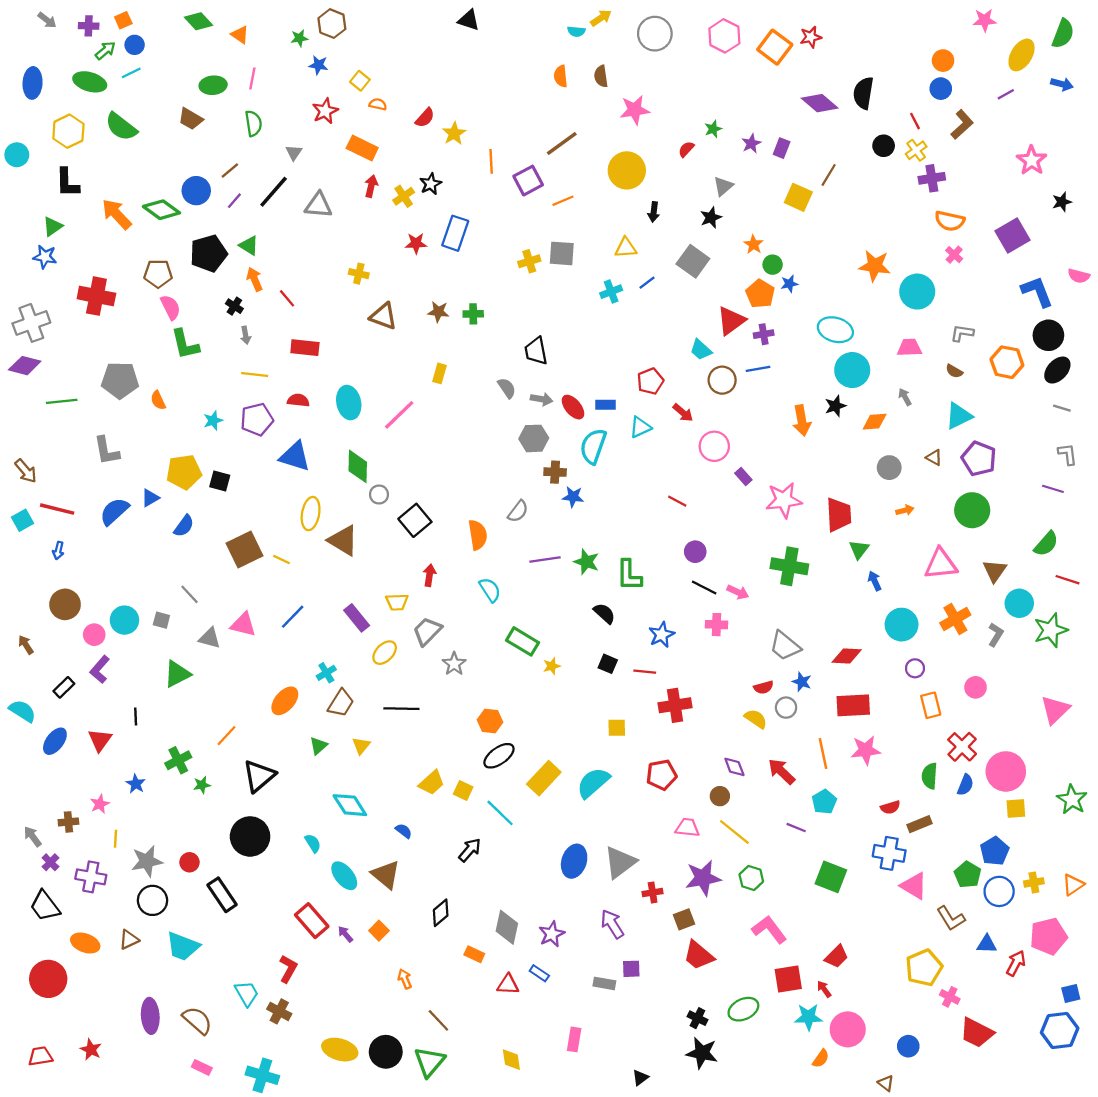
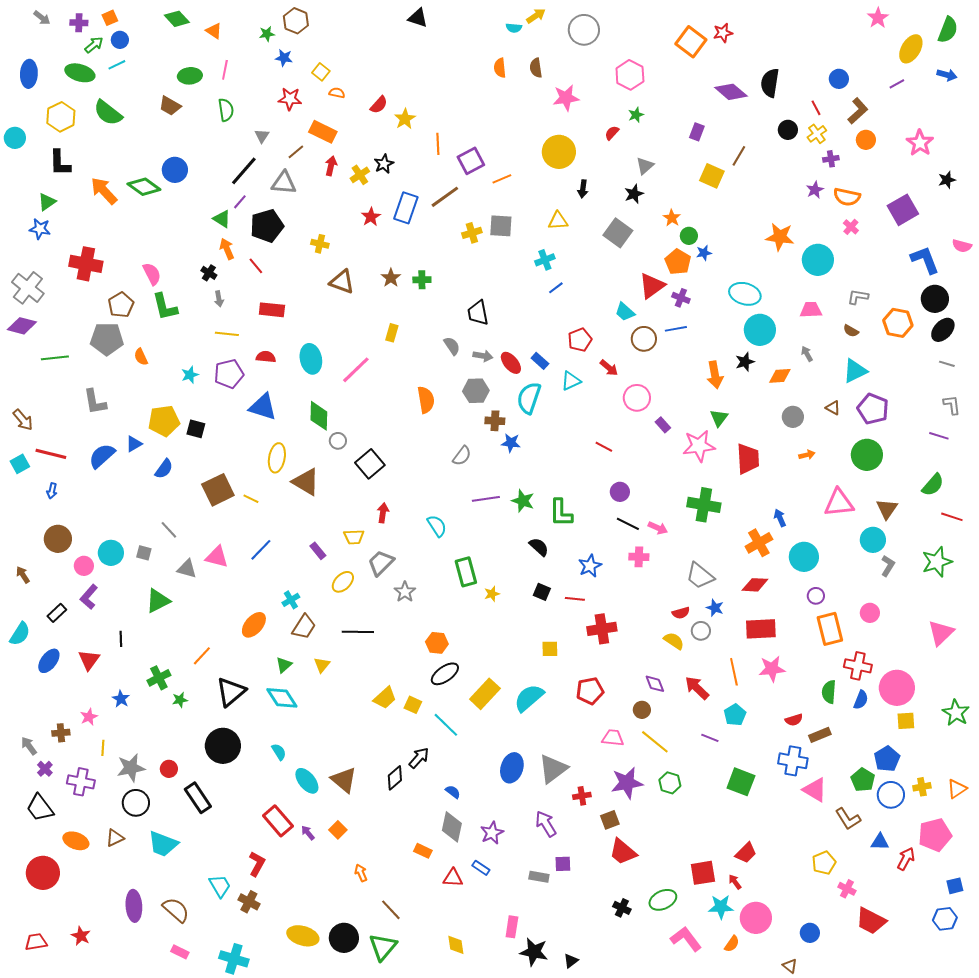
pink star: (985, 20) -> (878, 18), turned -30
pink hexagon: (724, 36) -> (630, 75), moved
orange circle: (943, 61) -> (866, 140), moved
red star: (325, 111) -> (290, 99), turned 30
brown line: (562, 144) -> (445, 197), moved
purple star: (751, 144) -> (815, 190), moved
brown line: (230, 170) -> (296, 152), moved
purple cross: (932, 178) -> (831, 159), size x0.7
purple line: (234, 201) -> (240, 202), moved
red star: (416, 243) -> (371, 217), turned -30
black pentagon: (209, 253) -> (267, 226), moved
brown pentagon: (158, 274) -> (121, 305), moved, turned -30
blue line: (647, 283) -> (556, 288), moved
brown star: (438, 312) -> (391, 278), turned 30
gray cross: (31, 323) -> (28, 288), turned -32
purple cross: (764, 334) -> (681, 298), turned 30
blue rectangle: (606, 405) -> (540, 361), turned 42
orange semicircle: (478, 535) -> (426, 400), moved
green triangle: (859, 549) -> (719, 418), moved
cyan circle: (1019, 603) -> (873, 540), moved
purple rectangle: (357, 618) -> (318, 551), size x0.7
orange cross: (955, 619) -> (759, 543), moved
green rectangle: (523, 641) -> (466, 572), turned 44
orange rectangle: (931, 705) -> (830, 629), size x1.4
cyan semicircle: (22, 711) -> (20, 634), turned 90
red cross: (962, 747) -> (858, 666), turned -32
cyan diamond: (350, 805) -> (282, 698), moved
blue semicircle: (404, 831) -> (453, 792), moved
black diamond: (441, 913) -> (395, 778), moved
pink L-shape: (769, 930) -> (686, 939), moved
yellow pentagon: (924, 968) -> (824, 863), size x0.7
blue hexagon: (1060, 1030) -> (945, 919), size x0.7
black star: (702, 1053) -> (534, 952), moved

